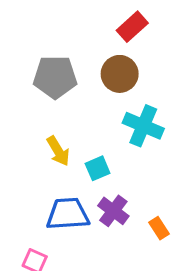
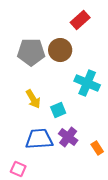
brown circle: (120, 74) -> (60, 50), moved

